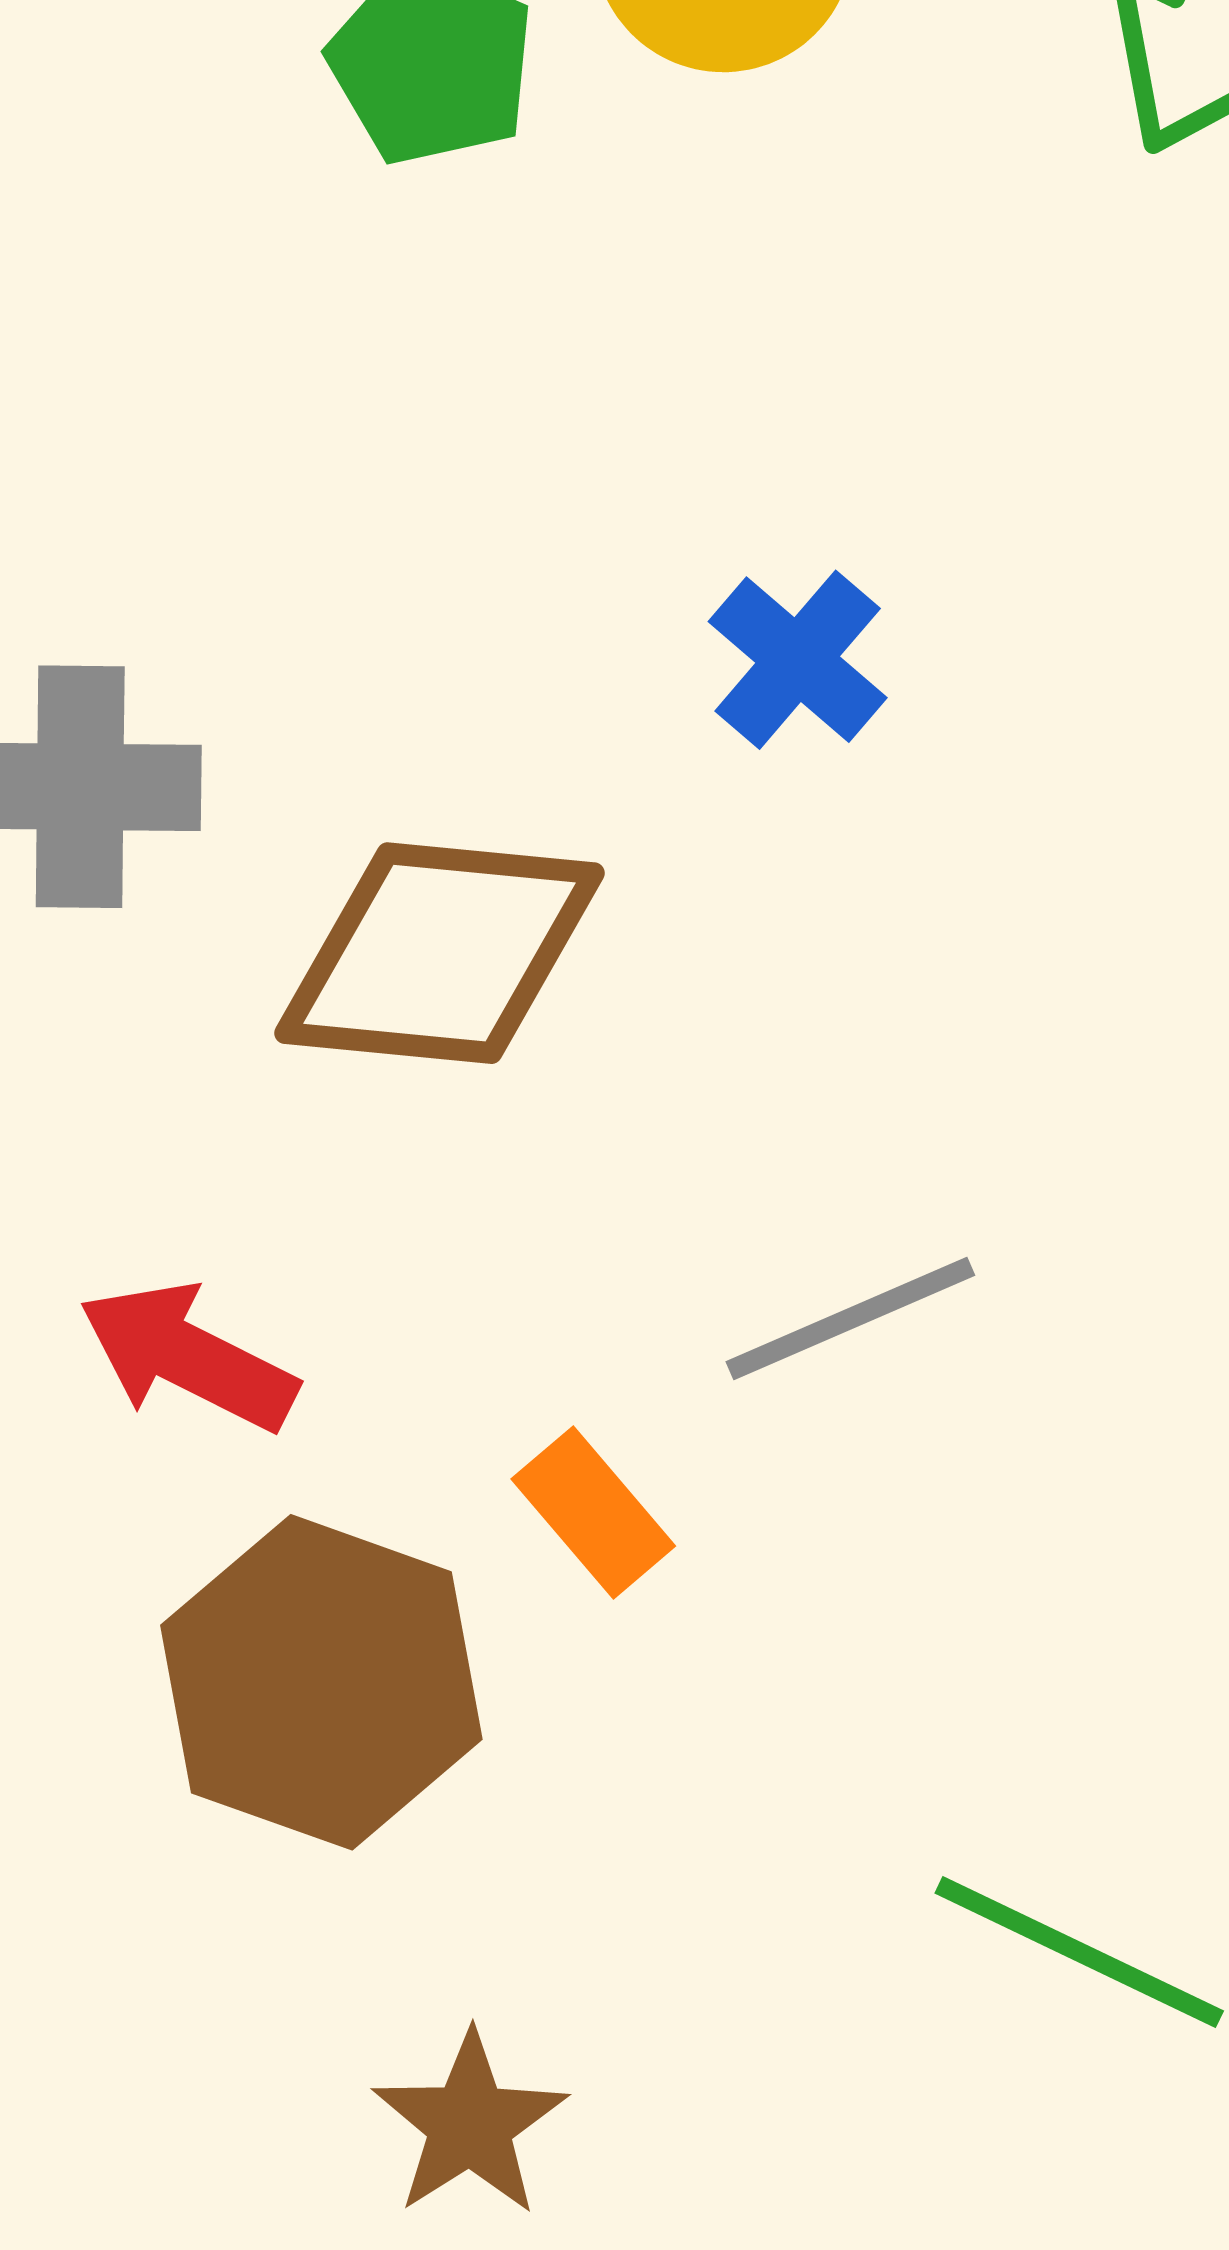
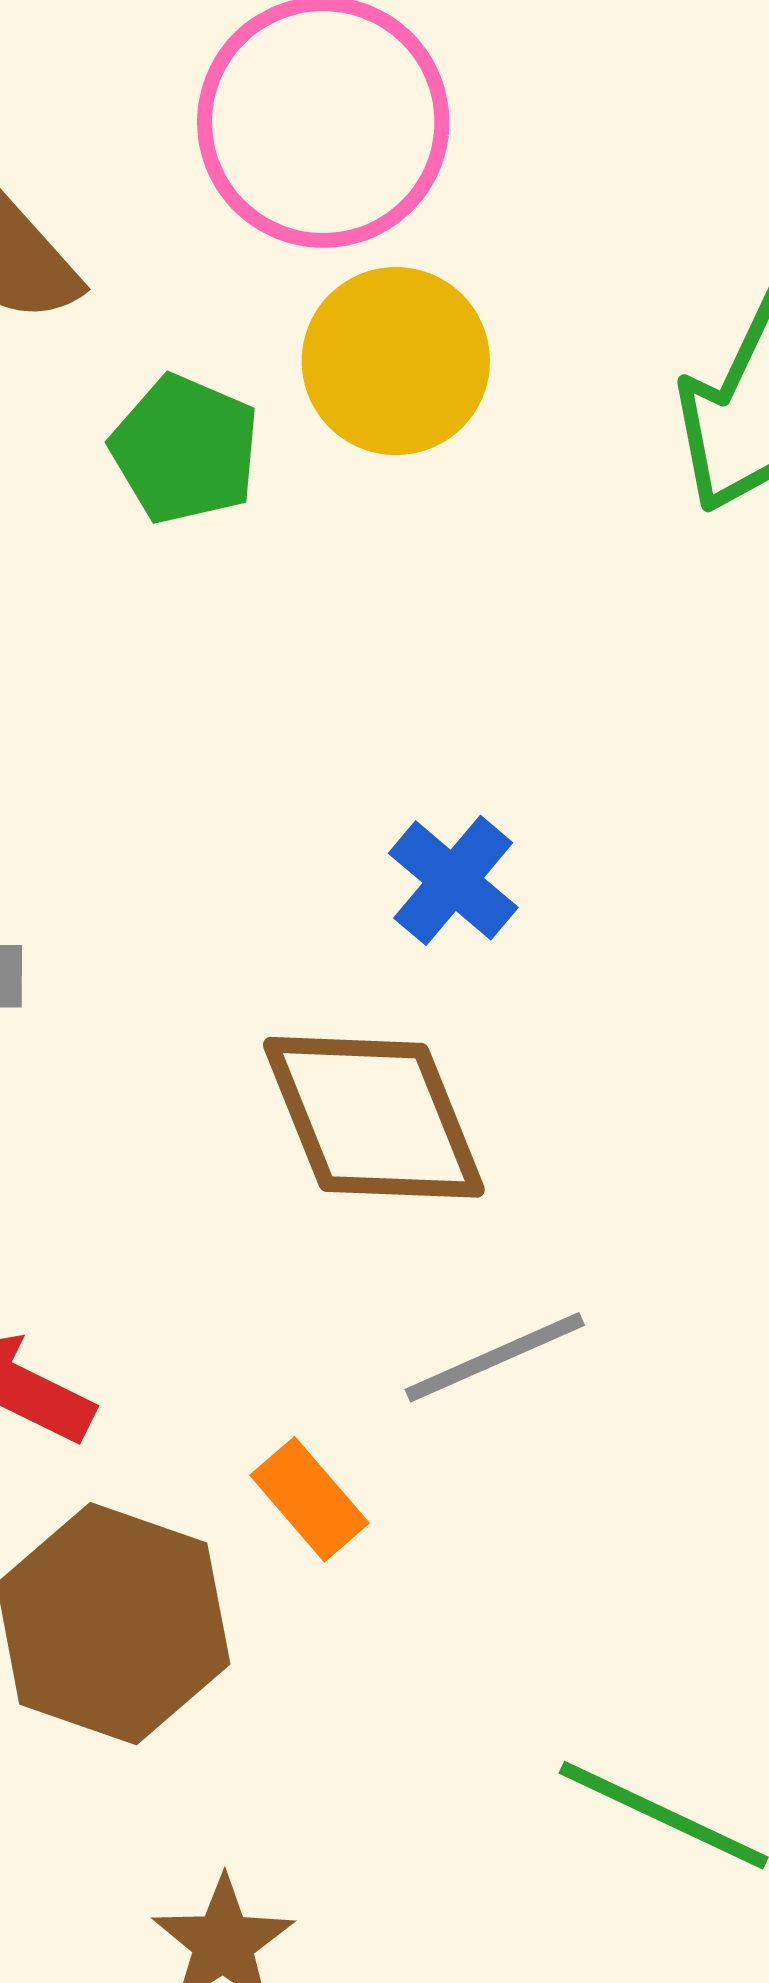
brown diamond: (440, 953) -> (374, 1117), moved, turned 63

